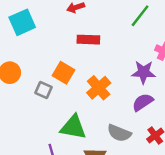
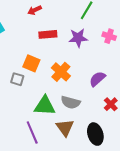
purple star: (144, 72) -> (78, 38), moved
gray semicircle: (119, 133) -> (71, 102), moved

